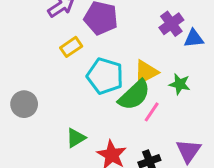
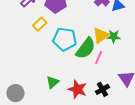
yellow triangle: (146, 72) -> (101, 35), moved
gray circle: (24, 104) -> (15, 93), moved

